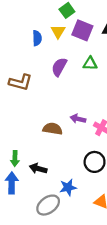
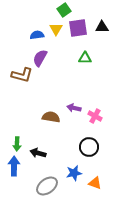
purple square: (82, 30) -> (78, 28), turned -30
blue semicircle: (37, 38) -> (37, 35), turned -96
purple semicircle: (59, 67) -> (40, 58), moved
blue star: (68, 187) -> (74, 173), moved

